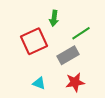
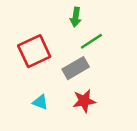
green arrow: (54, 18) -> (76, 17), moved

